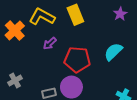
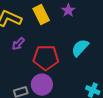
purple star: (120, 14) -> (68, 10), moved

